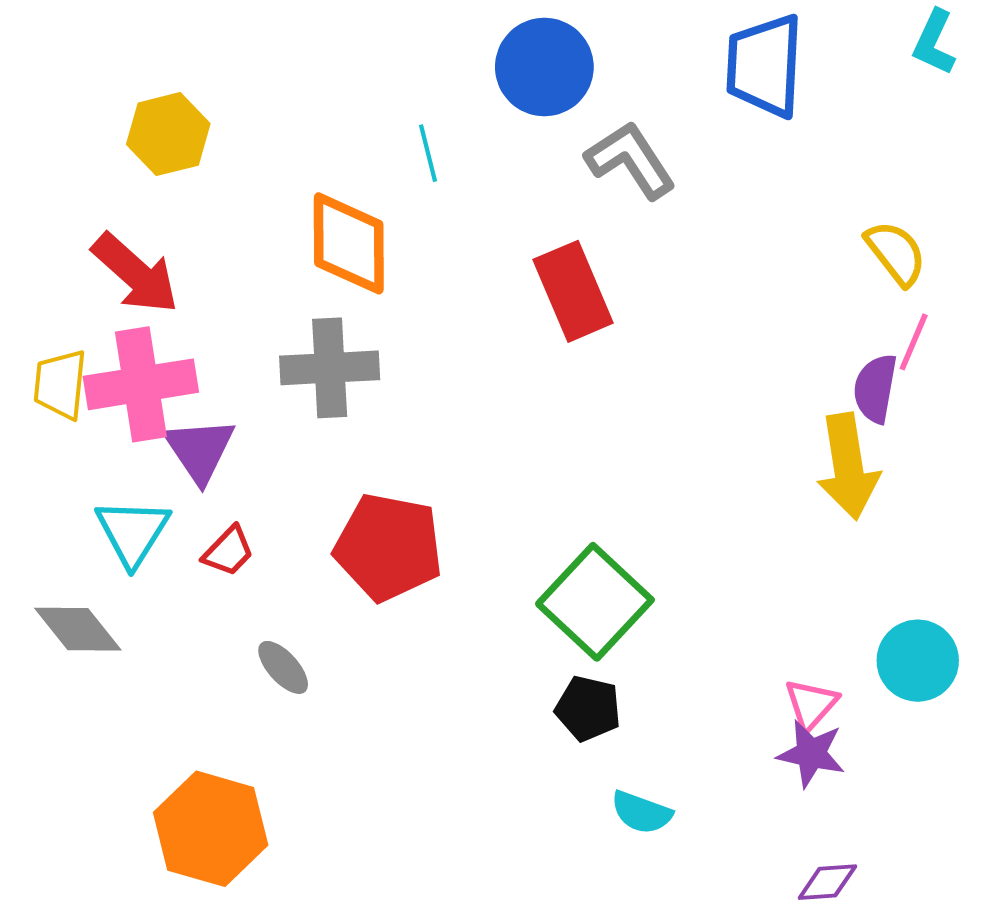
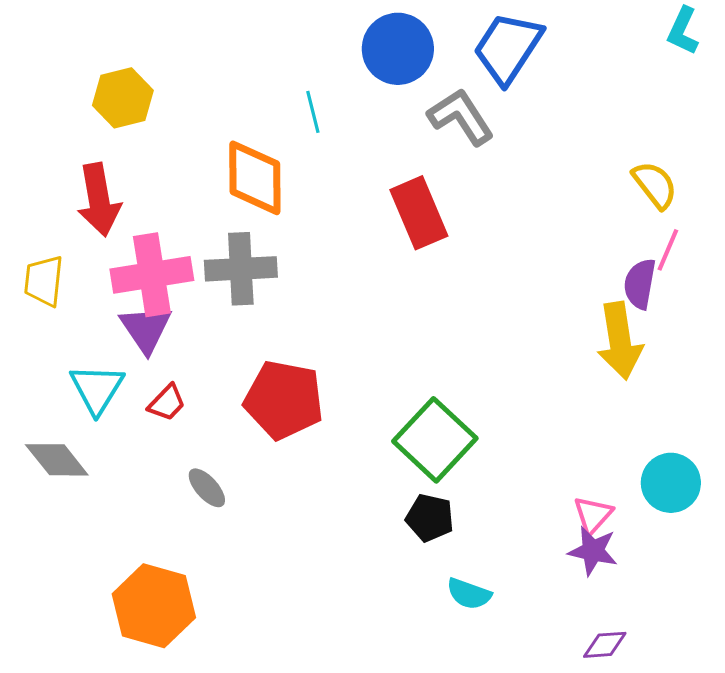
blue trapezoid: (765, 66) -> (508, 48), moved, turned 30
red arrow: (135, 274) -> (99, 200), turned 38
pink cross: (141, 384) -> (152, 275), moved

